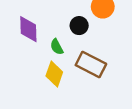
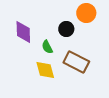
yellow diamond: (54, 74) -> (45, 70), turned -35

